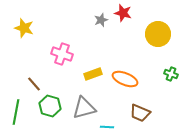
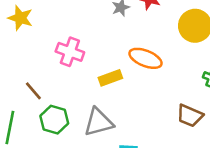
orange ellipse: (125, 79) -> (145, 58), moved
brown trapezoid: (140, 113) -> (190, 116), moved

